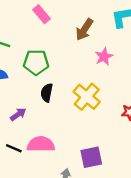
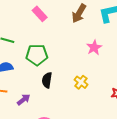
brown arrow: (84, 29) -> (79, 13), moved
yellow cross: (87, 97) -> (81, 82), size x0.6

